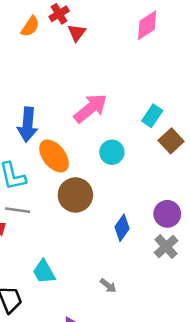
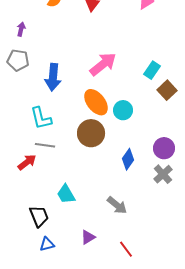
cyan circle: (112, 152) -> (123, 110), moved
orange ellipse: (54, 156) -> (96, 102), moved
gray arrow: (108, 286) -> (117, 205), size x1.5

